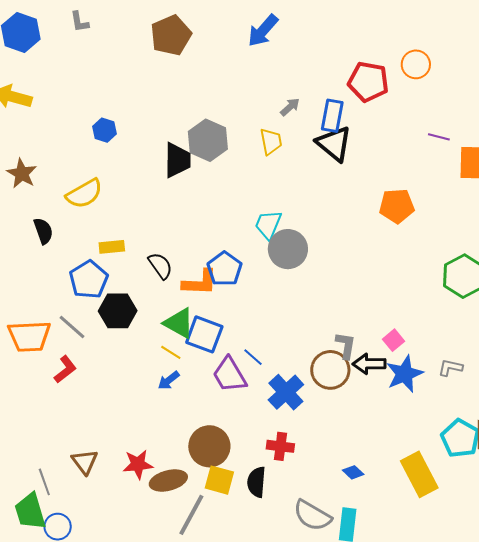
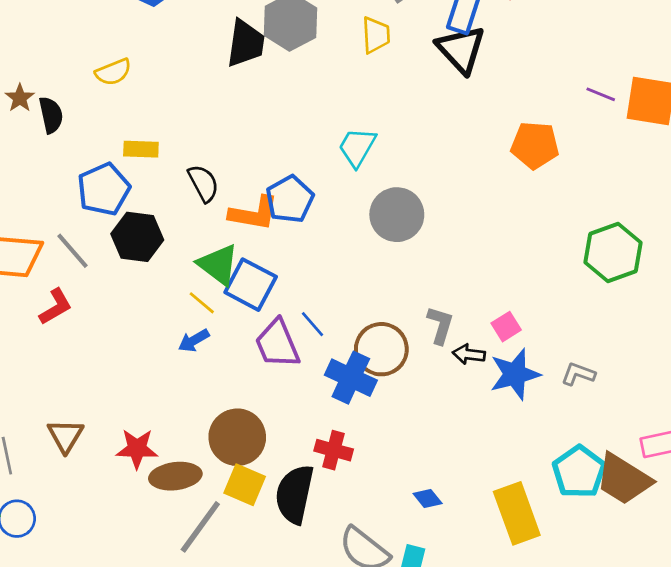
purple line: (439, 137) -> (601, 94), moved
brown star: (22, 173) -> (20, 98), moved, size x0.7
yellow semicircle: (84, 194) -> (113, 72), size x0.7
gray circle: (288, 249) -> (397, 215), moved
black arrow: (369, 364) -> (469, 354), size x0.7
brown circle: (330, 370) -> (381, 349), moved
blue cross: (286, 392) -> (351, 378), turned -30
black semicircle: (256, 482) -> (295, 494), size x1.4

